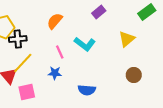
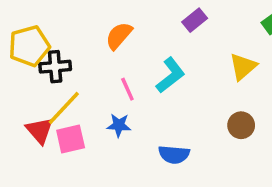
cyan L-shape: (85, 44) -> (171, 75), turned -75
brown circle: (134, 75) -> (241, 125), moved
pink square: (27, 92) -> (71, 139), moved

